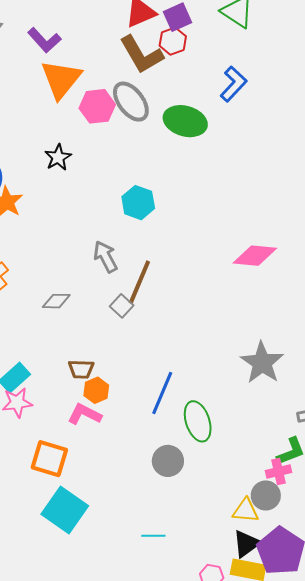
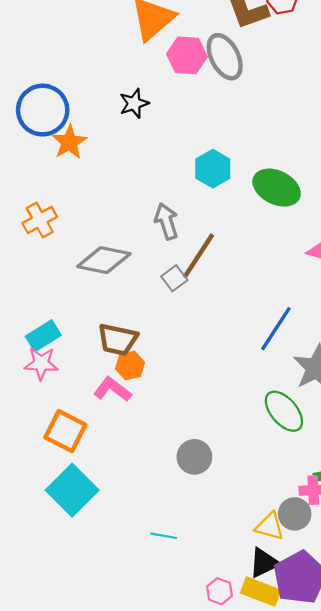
green ellipse: (185, 121) -> (277, 188), moved
gray diamond: (56, 301) -> (104, 260), size x1.6
brown trapezoid: (81, 369) -> (118, 340), size x1.4
blue line: (162, 393) -> (276, 329), moved
green ellipse: (198, 421) -> (284, 411), moved, turned -33

